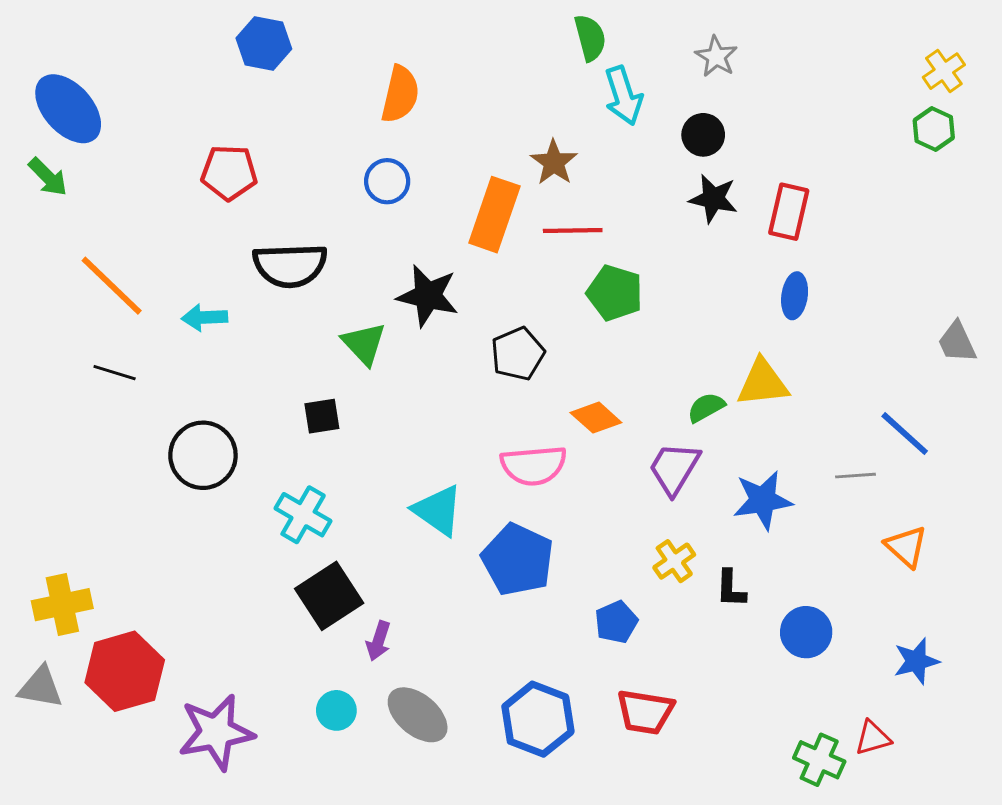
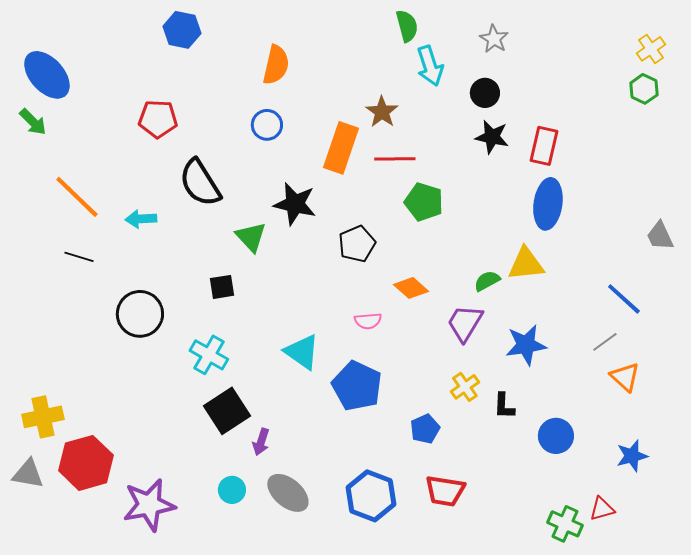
black semicircle: (290, 265) -> (200, 183), turned 60
blue ellipse: (795, 296) -> (548, 204), size x1.6
pink semicircle: (534, 465) -> (368, 321), size x0.6
gray line: (855, 476) -> (605, 342), moved, turned -32

